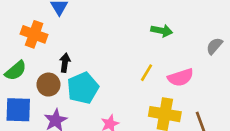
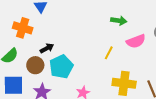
black arrow: (65, 63) -> (47, 48), turned 56
pink semicircle: (181, 77) -> (136, 41), moved

